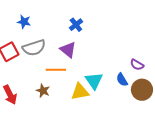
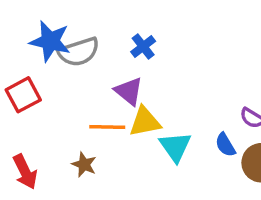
blue star: (24, 22) -> (50, 41), size x1.6
gray semicircle: (34, 48) -> (79, 52), moved
yellow triangle: (80, 92) -> (145, 122), moved

